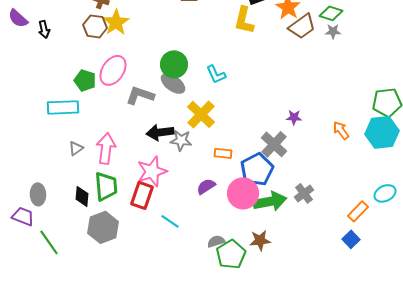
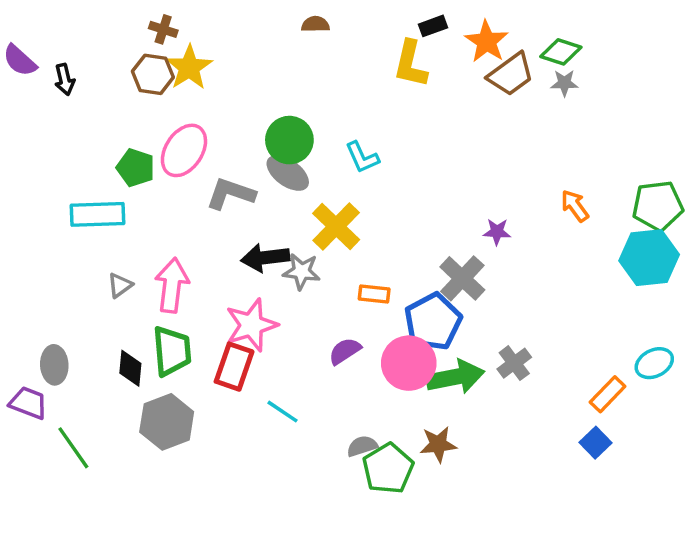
orange arrow: (341, 130) -> (575, 206), moved

